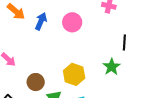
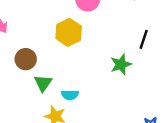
yellow hexagon: (74, 74) -> (69, 32), moved

